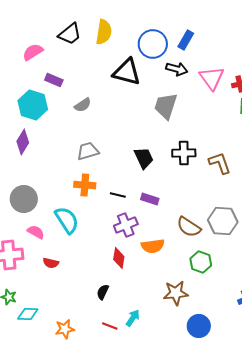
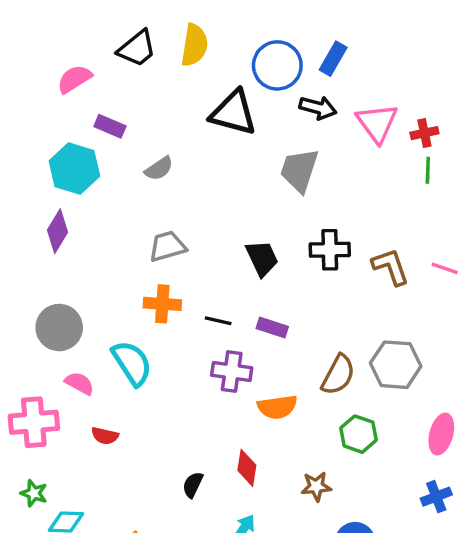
purple cross: (126, 225) -> (232, 371), turned 30
brown semicircle: (189, 227) -> (338, 375), turned -95
red diamond: (119, 258) -> (247, 468), moved
brown star: (176, 293) -> (316, 486), size x0.7

